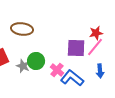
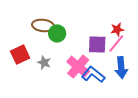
green circle: (36, 61) -> (57, 33), moved
pink cross: (57, 70) -> (78, 67), size x1.6
blue arrow: (100, 71) -> (121, 68), size x1.5

